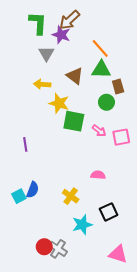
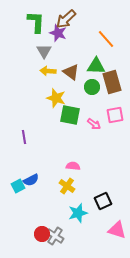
orange line: (100, 48) -> (106, 39), moved
yellow arrow: (42, 84) -> (48, 71), moved
brown rectangle: (118, 86) -> (112, 82), size x1.6
green circle: (106, 102) -> (92, 87), moved
pink square: (121, 137) -> (115, 115), moved
pink semicircle: (98, 175) -> (73, 166), moved
blue semicircle: (33, 190) -> (31, 180), turned 42
pink triangle: (118, 254) -> (117, 230), moved

